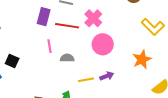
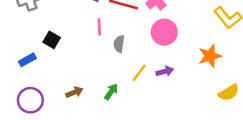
gray semicircle: (67, 58) -> (119, 44), turned -88
yellow line: (86, 80) -> (139, 73), turned -49

